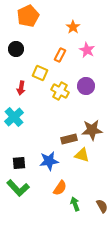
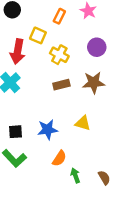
purple circle: (86, 86) -> (97, 47), moved
red arrow: (21, 88) -> (18, 51), size x1.6
brown star: (92, 130) -> (94, 83), moved
brown rectangle: (69, 139) -> (61, 85), moved

